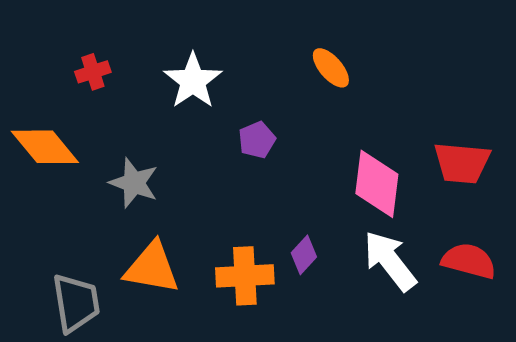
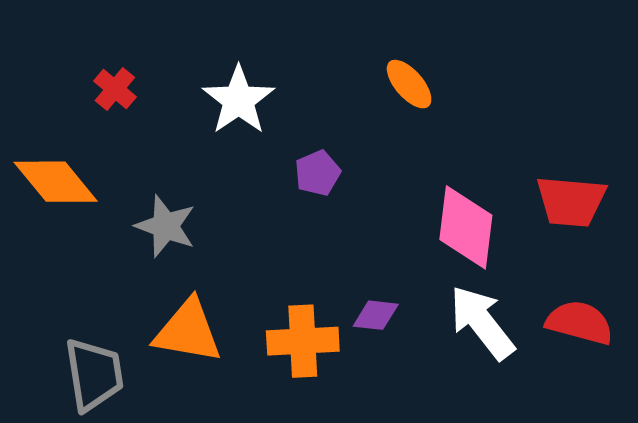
red cross: (93, 72) -> (115, 89), turned -32
purple diamond: (304, 255) -> (376, 315), turned 54

